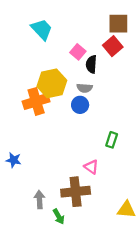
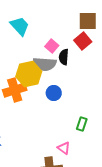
gray semicircle: (85, 88) -> (45, 64), moved, size x1.6

